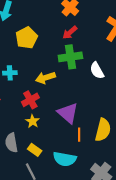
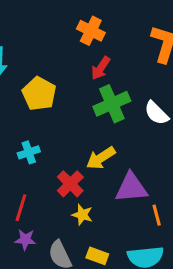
yellow arrow: (45, 78) -> (101, 158), moved
purple triangle: (68, 113) -> (131, 188), turned -30

